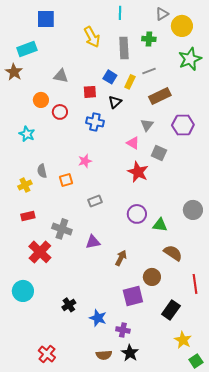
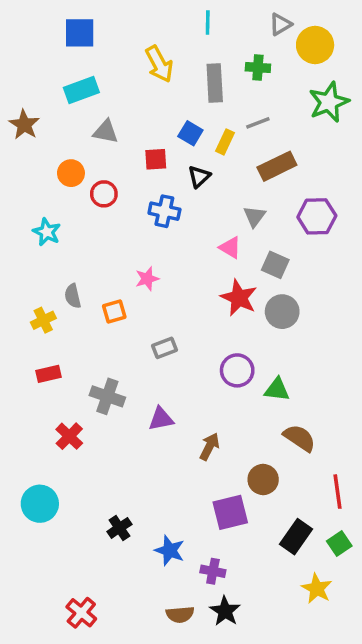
cyan rectangle: (27, 49) -> (81, 90), moved
gray circle: (193, 210) -> (282, 312), moved
red cross: (40, 252) -> (69, 436), size x0.7
green square: (196, 361) -> (339, 544), moved

